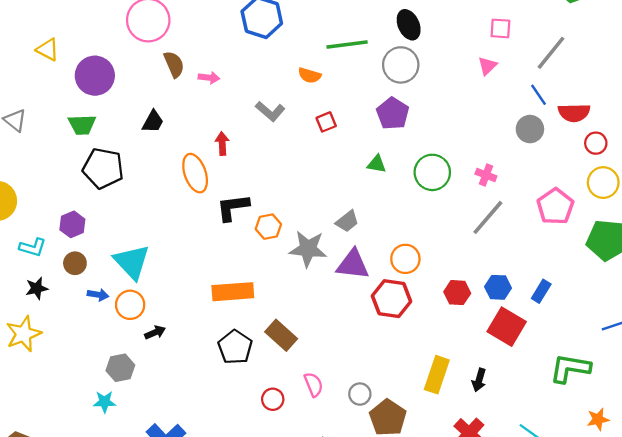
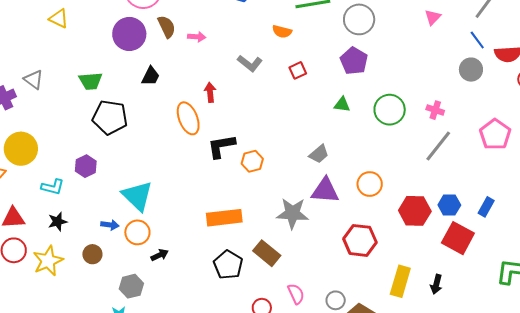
purple circle: (95, 76) -> (129, 34), moved
gray star: (308, 249) -> (292, 213), moved
brown circle: (75, 263) -> (92, 254), moved
red hexagon: (457, 293) -> (415, 211), size x1.4
red hexagon: (392, 299) -> (360, 240), moved

